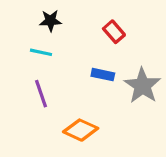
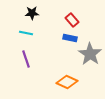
blue rectangle: (103, 75) -> (70, 38), moved
orange diamond: (81, 130) -> (67, 82), moved

